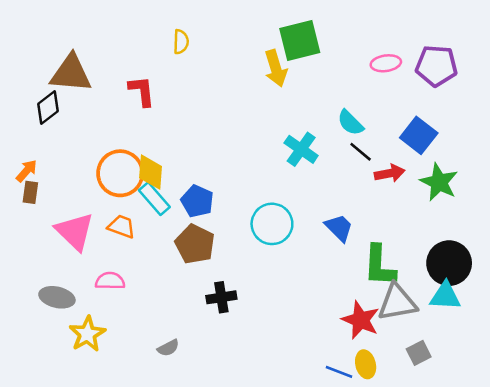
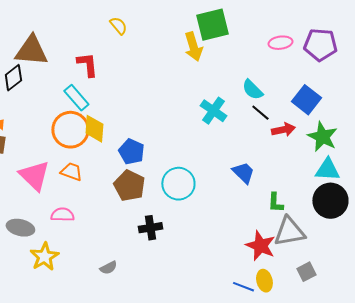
yellow semicircle: (181, 42) -> (118, 26), turned -42
cyan rectangle: (154, 199) -> (76, 98), moved
cyan circle: (272, 224) -> (178, 184), moved
green L-shape: (379, 266) -> (275, 203), size x0.6
cyan triangle: (445, 296) -> (327, 170), moved

